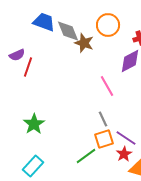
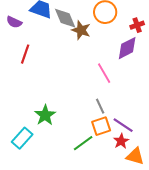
purple semicircle: (17, 55) -> (14, 22), moved, turned 49
green star: (34, 124) -> (45, 115), moved
cyan rectangle: (33, 166) -> (22, 138), moved

